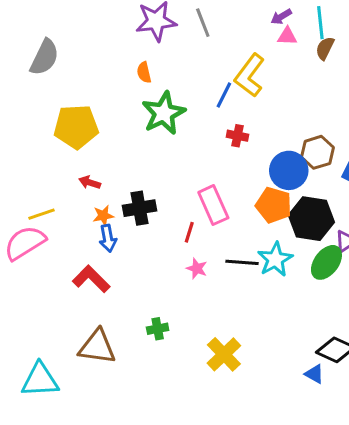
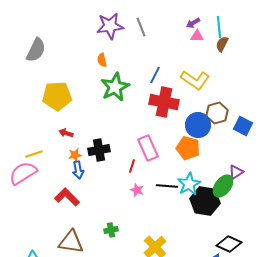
yellow L-shape: (250, 75) -> (195, 80), moved, turned -92
red cross: (237, 136) -> (164, 102), size x2.0
black hexagon: (311, 219) -> (205, 201), moved

